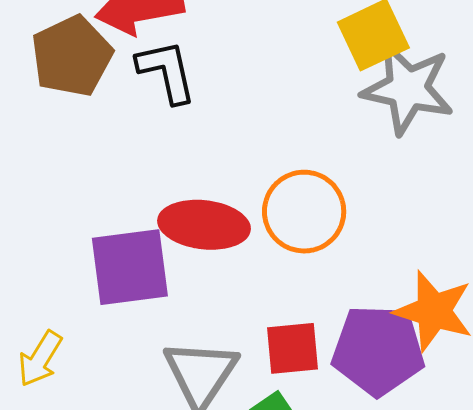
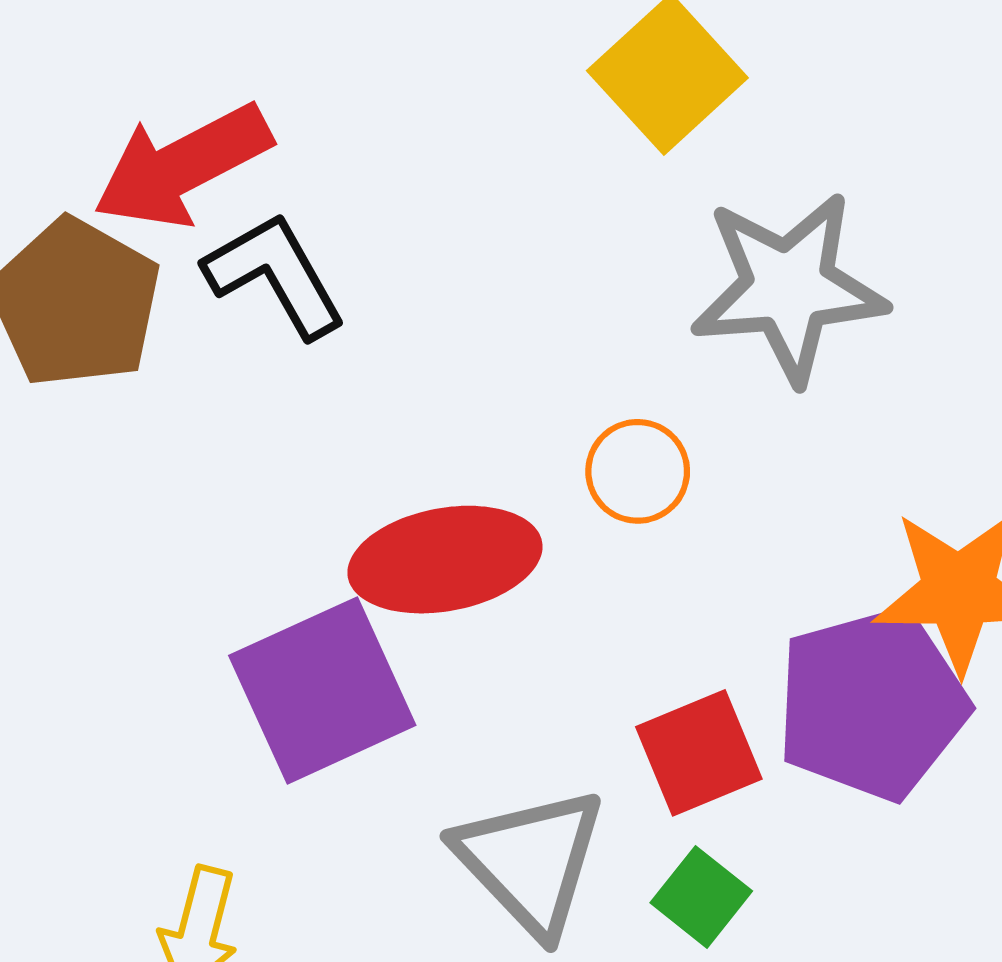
gray star: (408, 89) -> (788, 288), moved
orange circle: (304, 212) -> (638, 471), size x0.6

